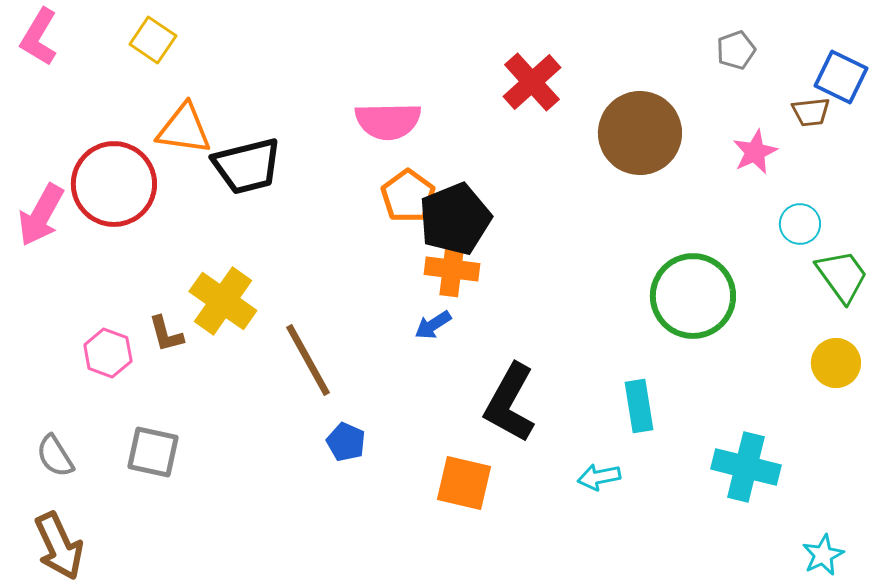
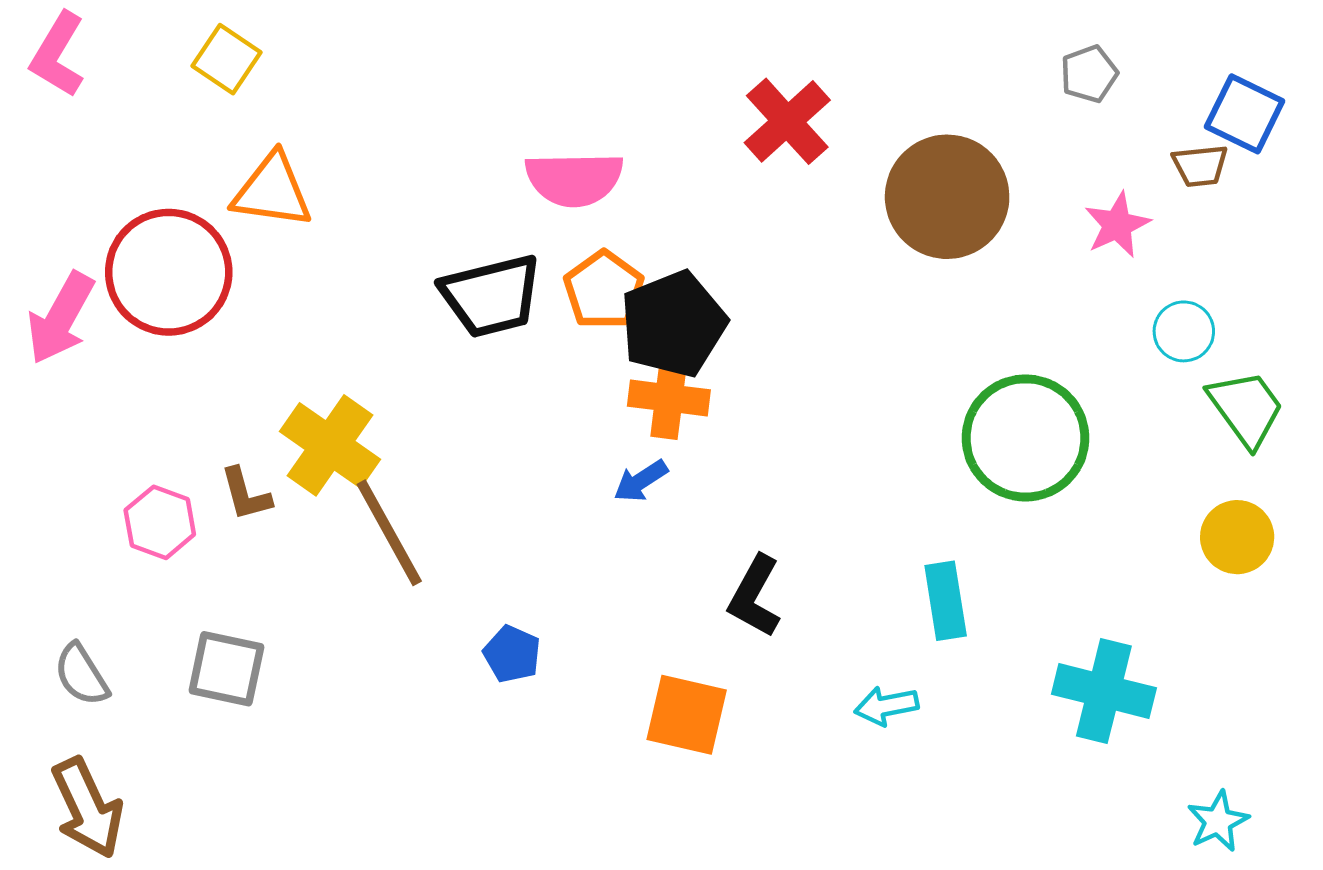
black trapezoid: (247, 166) -> (491, 296), moved
brown line: (308, 360) -> (389, 533), moved
black L-shape: (510, 403) -> (755, 596), size x0.7

